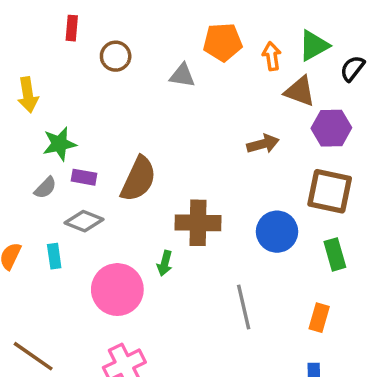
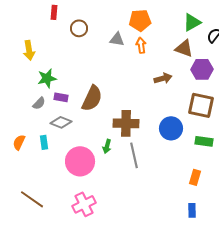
orange arrow: (272, 56) -> (141, 45), moved
green rectangle: (335, 254) -> (204, 141), turned -66
gray line: (244, 307) -> (134, 155), moved

